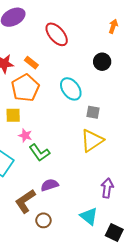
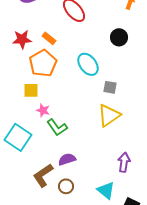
brown circle: (43, 220) -> (66, 186), moved

